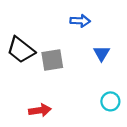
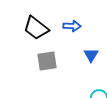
black trapezoid: (21, 50) -> (36, 28), moved

